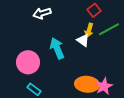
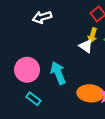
cyan arrow: (57, 48) -> (58, 73), moved

